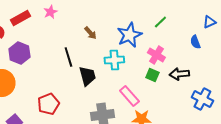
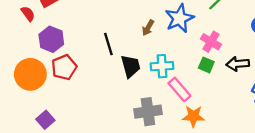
brown arrow: (90, 33) -> (148, 28), moved, turned 72
cyan cross: (114, 60) -> (162, 66), moved
red pentagon: (48, 104) -> (64, 67), moved

